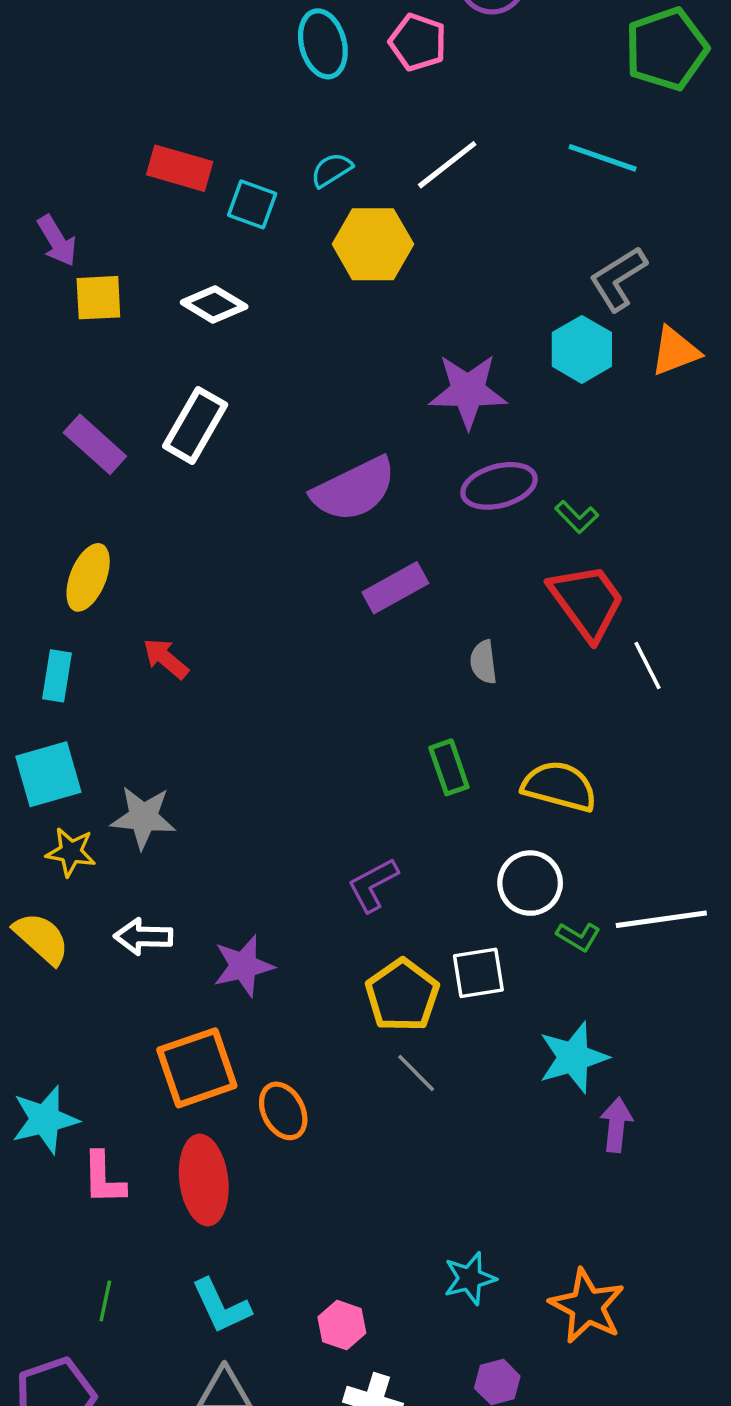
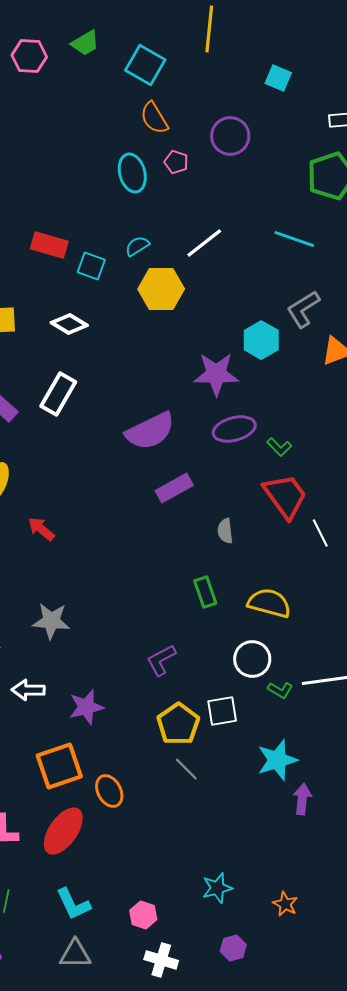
pink pentagon: (418, 42) -> (176, 162), moved, size x0.7
cyan hexagon: (582, 349) -> (261, 340), moved
gray star: (143, 817) -> (51, 621), moved
red ellipse: (204, 1180) -> (63, 831), turned 42
orange star: (587, 1306) -> (285, 904), size x0.6

